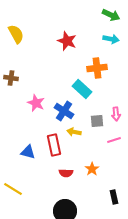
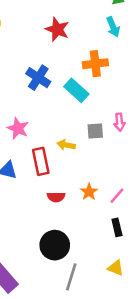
cyan arrow: (111, 39) -> (113, 27), turned 56
pink star: (36, 103) -> (18, 128), moved
blue cross: (64, 111) -> (38, 78), moved
pink line: (114, 140) -> (117, 196), moved, turned -32

